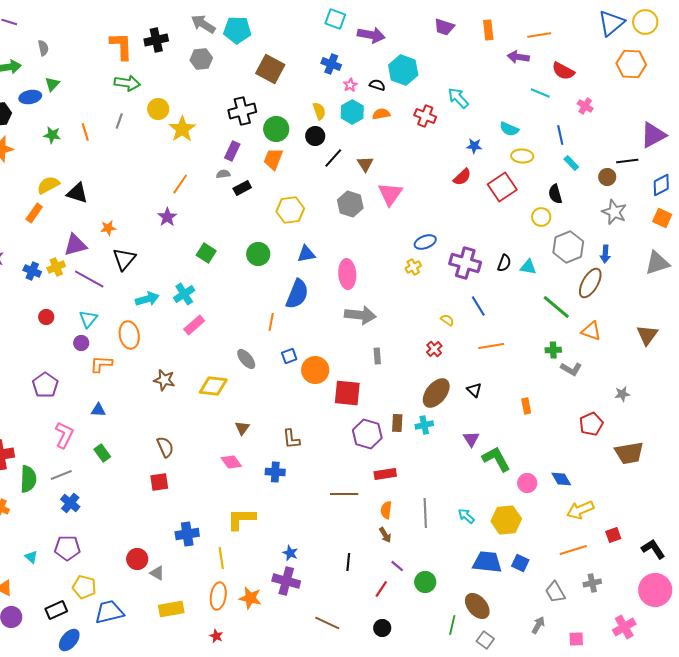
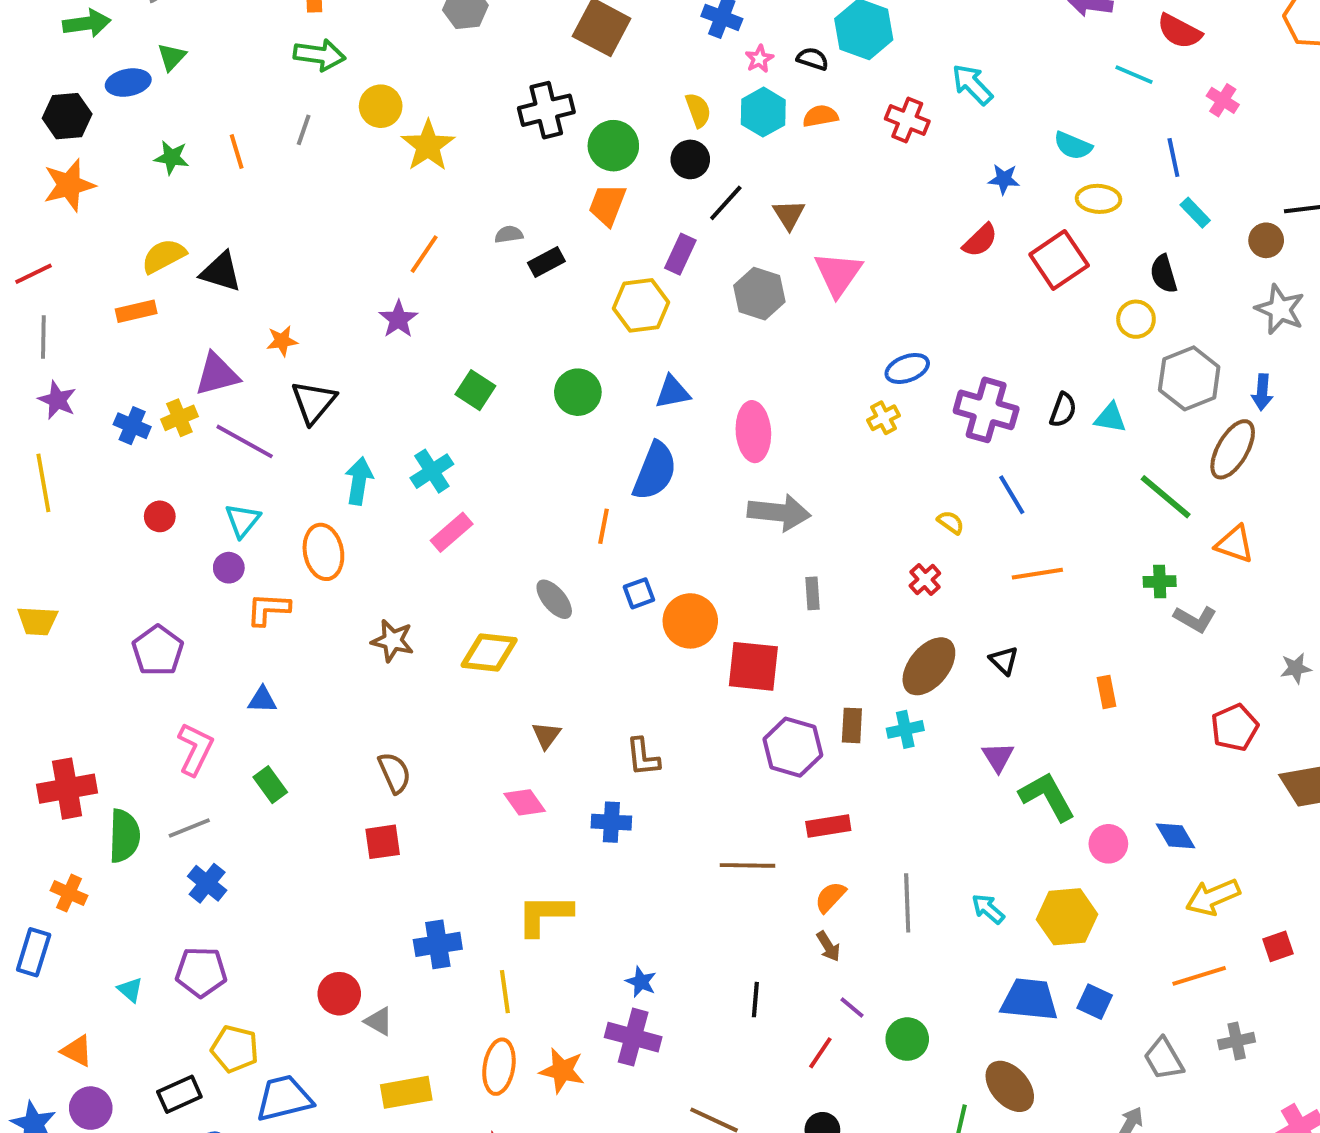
purple rectangle: (232, 151) -> (680, 254), moved
orange rectangle: (34, 213) -> (136, 311), turned 42
cyan arrow: (147, 299) -> (359, 481), turned -65
orange semicircle: (386, 510) -> (830, 897), turned 36

